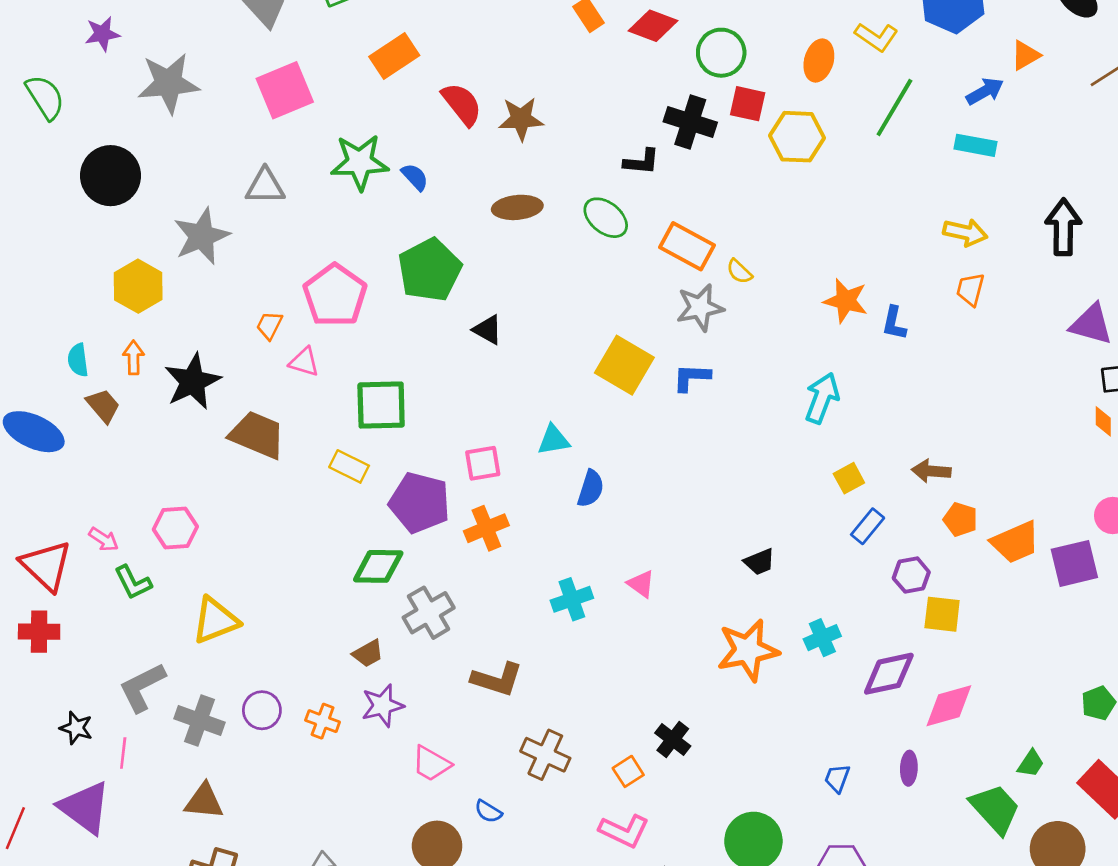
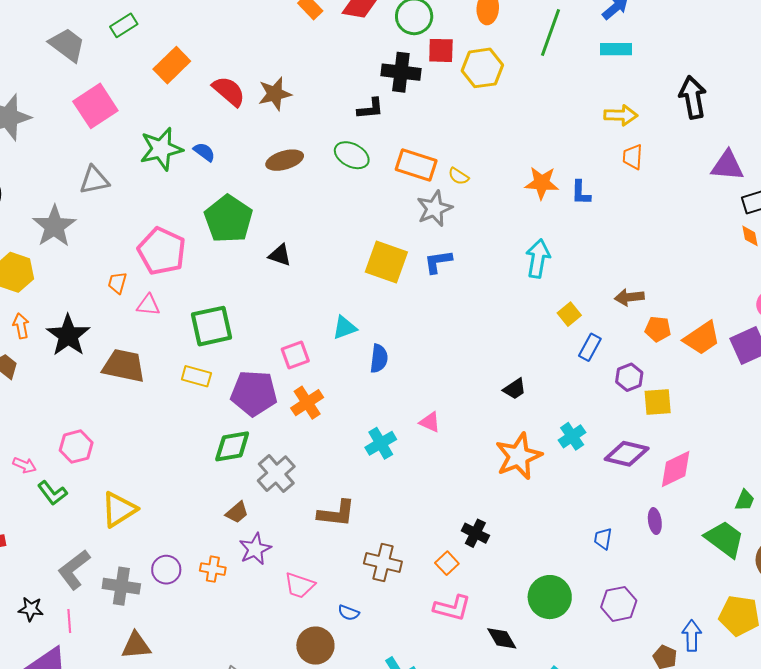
purple diamond: (889, 674) -> (627, 454), turned 36

